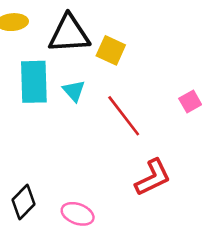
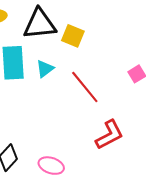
cyan triangle: (74, 91) -> (45, 69), turned 36

